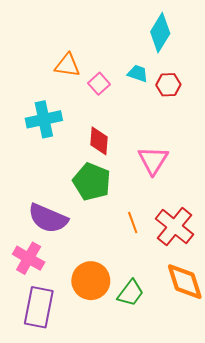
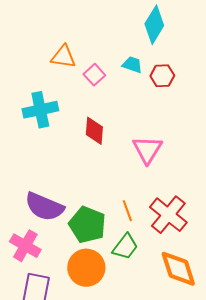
green pentagon: (92, 182) -> (87, 225), moved
green trapezoid: (131, 293) -> (125, 247), moved

